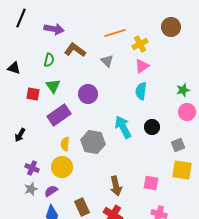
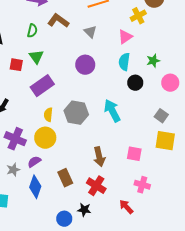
yellow cross: (140, 44) -> (138, 16), moved
green star: (183, 90) -> (153, 61), moved
purple circle: (88, 94) -> (85, 65), moved
cyan arrow: (123, 127) -> (112, 111), moved
black circle: (152, 127) -> (135, 83), moved
gray square: (178, 145) -> (161, 116), turned -32
purple cross: (32, 168) -> (15, 139), size x1.5
gray star: (31, 189) -> (13, 170), moved

